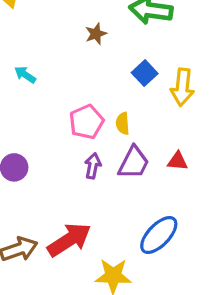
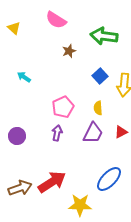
yellow semicircle: (123, 123) -> (98, 108), moved
red triangle: (178, 161) -> (121, 132), turned -32
purple arrow: (93, 166) -> (57, 133), moved

